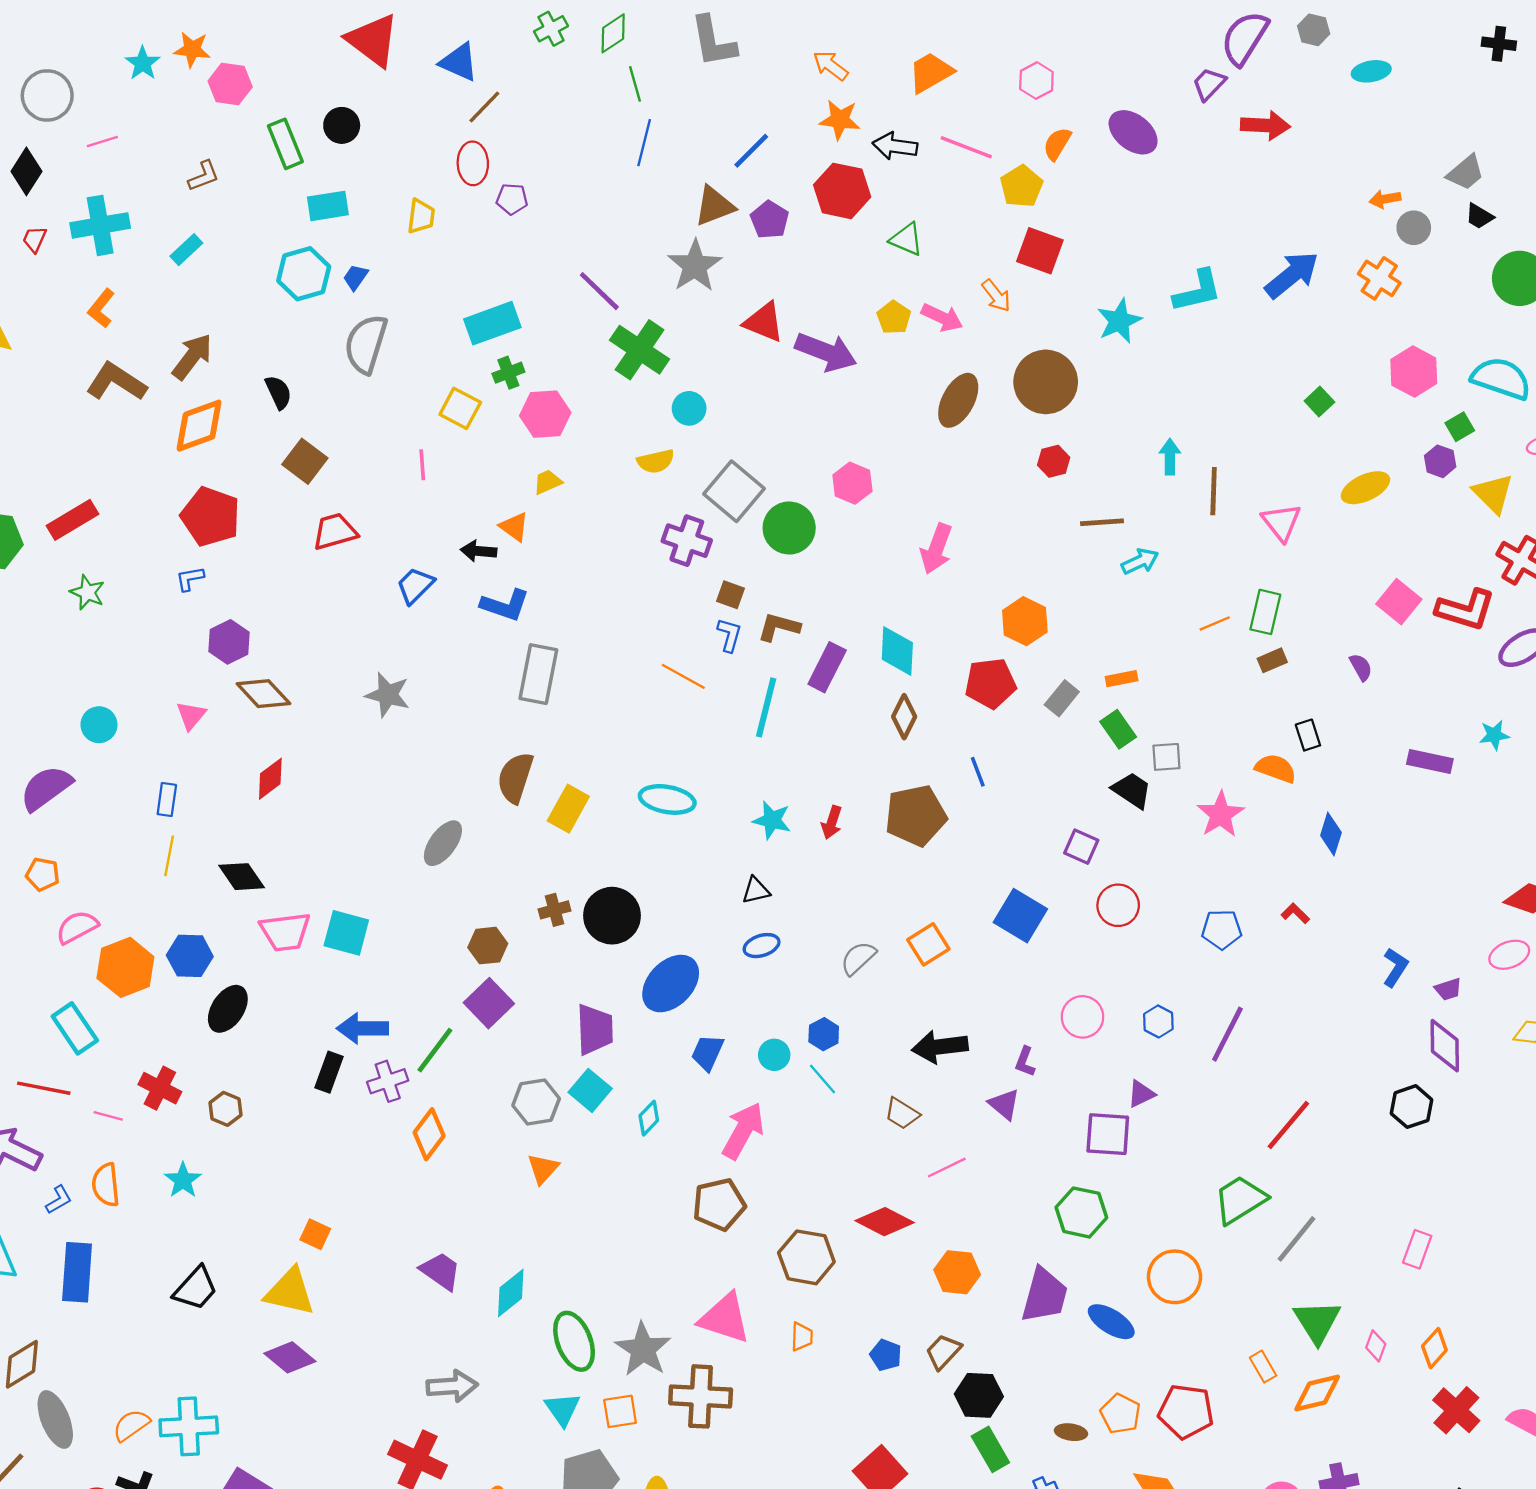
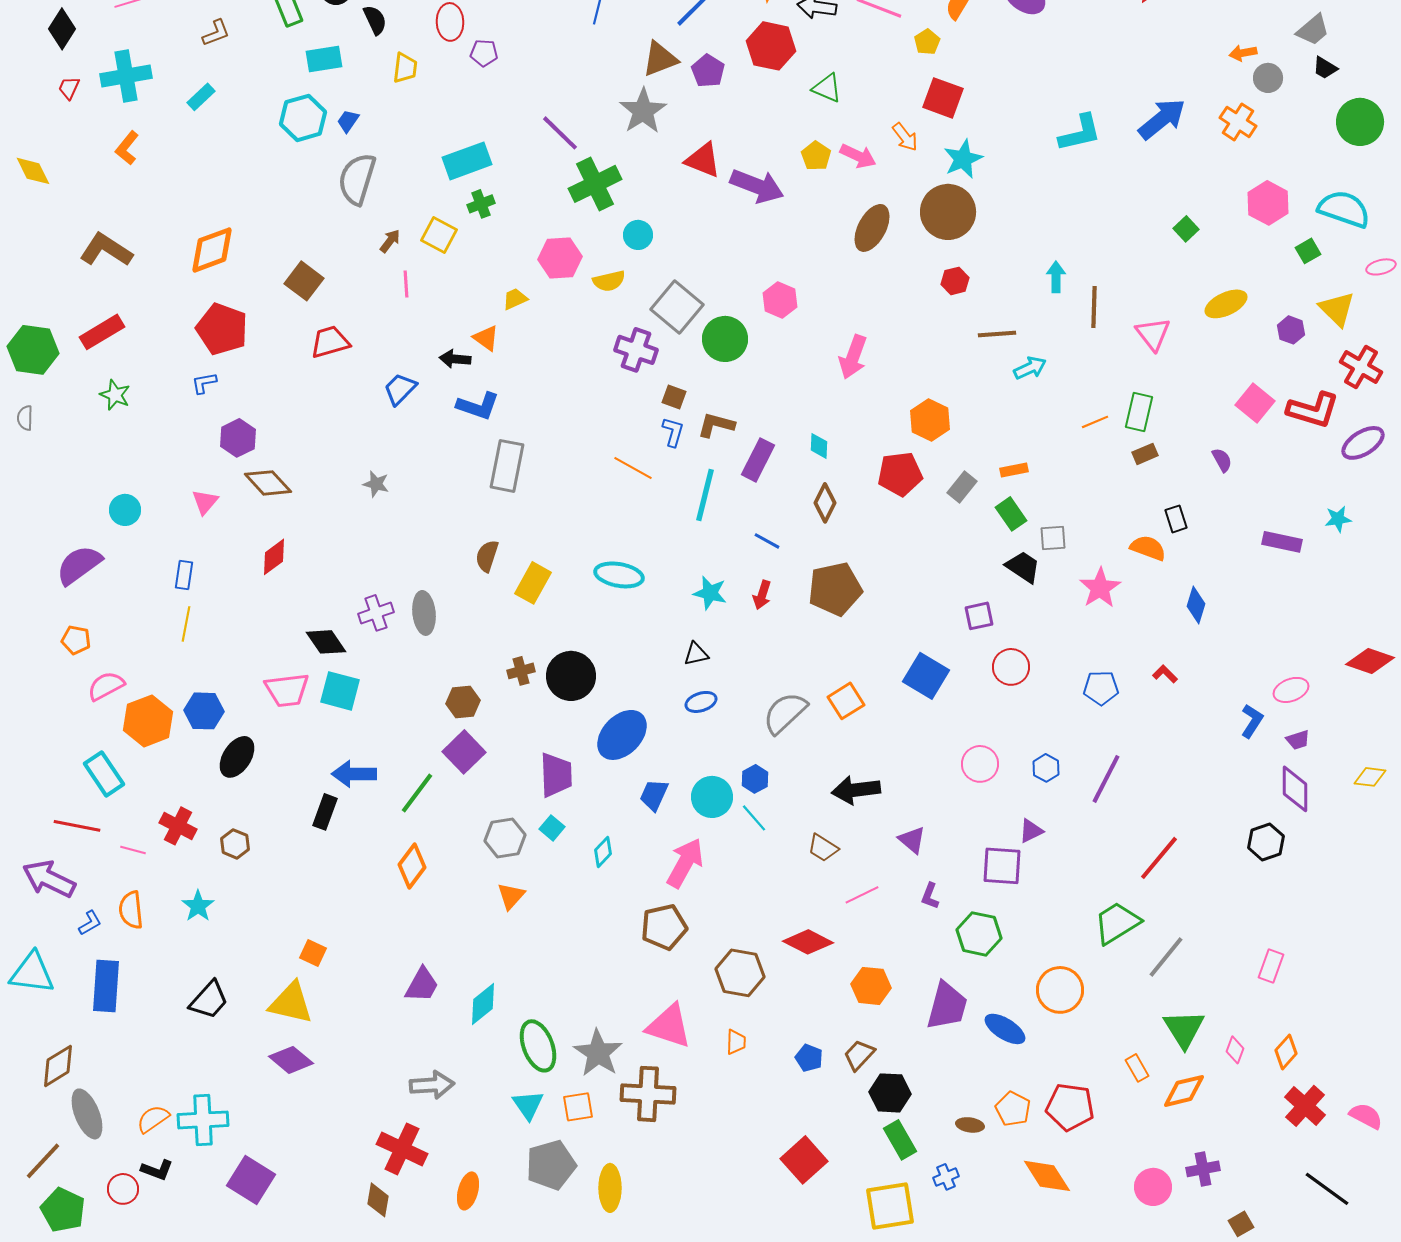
yellow pentagon: (1022, 186) -> (927, 42), size x0.7
cyan star: (1119, 321) -> (963, 159), moved
green cross: (640, 350) -> (595, 184), turned 30
brown arrow: (192, 357) -> (390, 241), moved, size x0.6
brown L-shape: (116, 382) -> (106, 250), moved
black semicircle: (278, 392) -> (375, 20), moved
pink hexagon: (545, 414) -> (560, 258), moved
purple hexagon: (1440, 461) -> (1291, 330), moved
cyan diamond: (897, 651) -> (819, 446), size x0.6
gray star: (388, 695) -> (376, 484), size x0.7
blue line: (978, 772) -> (767, 541), moved, turned -40
brown semicircle: (515, 778) -> (487, 556), size x0.7
gray ellipse: (443, 843) -> (424, 613), turned -42
purple square: (1081, 847) -> (979, 616), turned -36
black diamond: (242, 877) -> (326, 642), moved
pink ellipse: (1509, 955) -> (1291, 690), moved
gray semicircle: (858, 958) -> (785, 713), size x1.4
cyan circle: (774, 1055) -> (712, 797), size x1.5
purple L-shape: (1025, 1062) -> (930, 896), moved
purple cross: (388, 1081) -> (376, 613), moved
cyan square: (590, 1090) -> (552, 828), size x0.7
purple trapezoid: (441, 1271) -> (422, 985), turned 84

